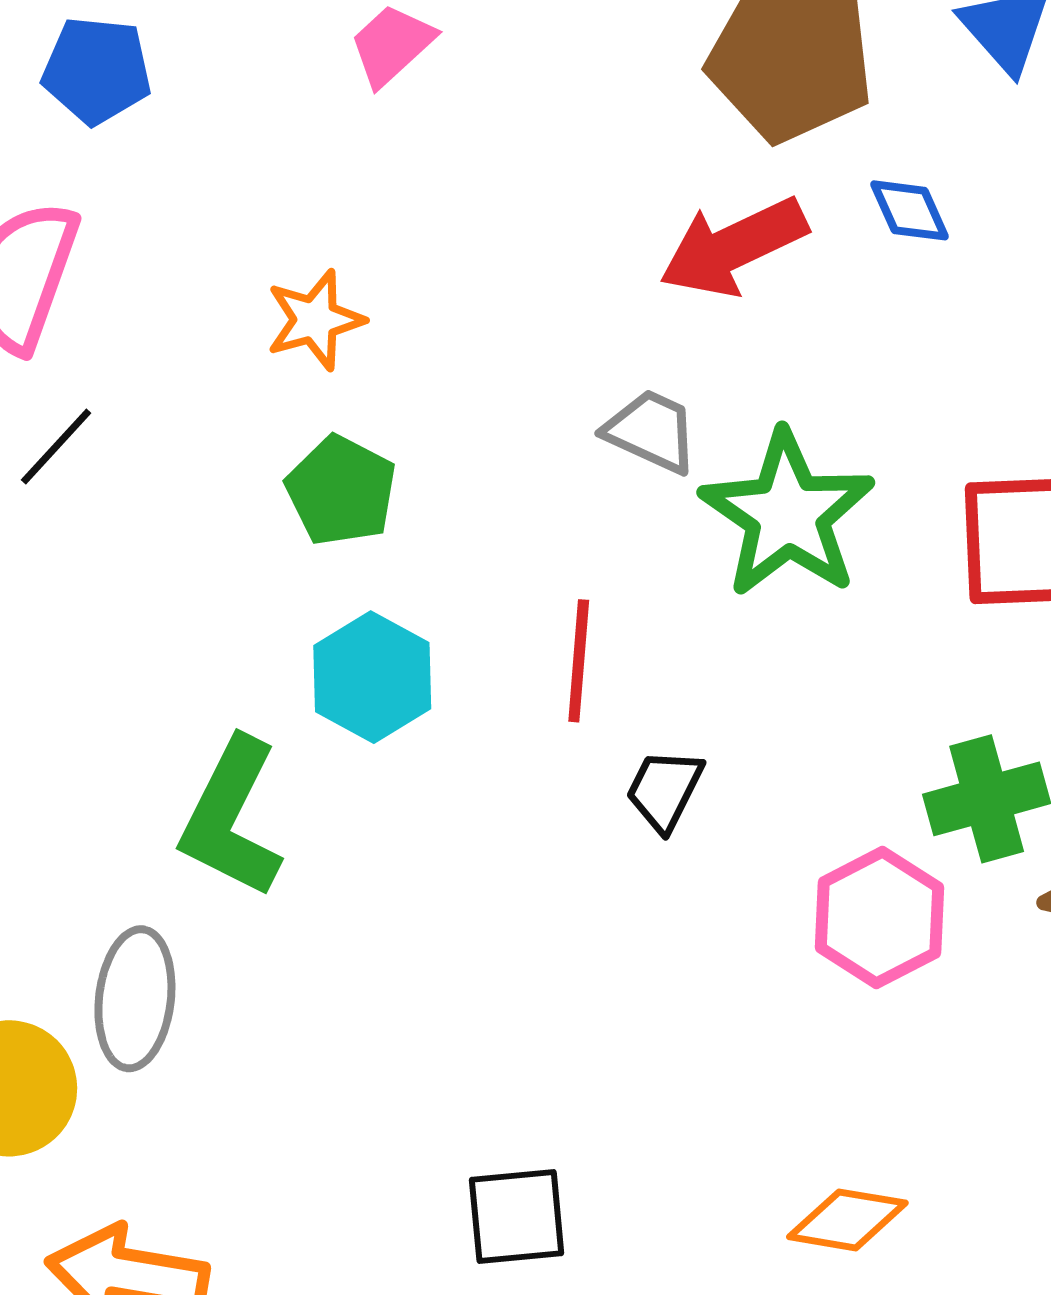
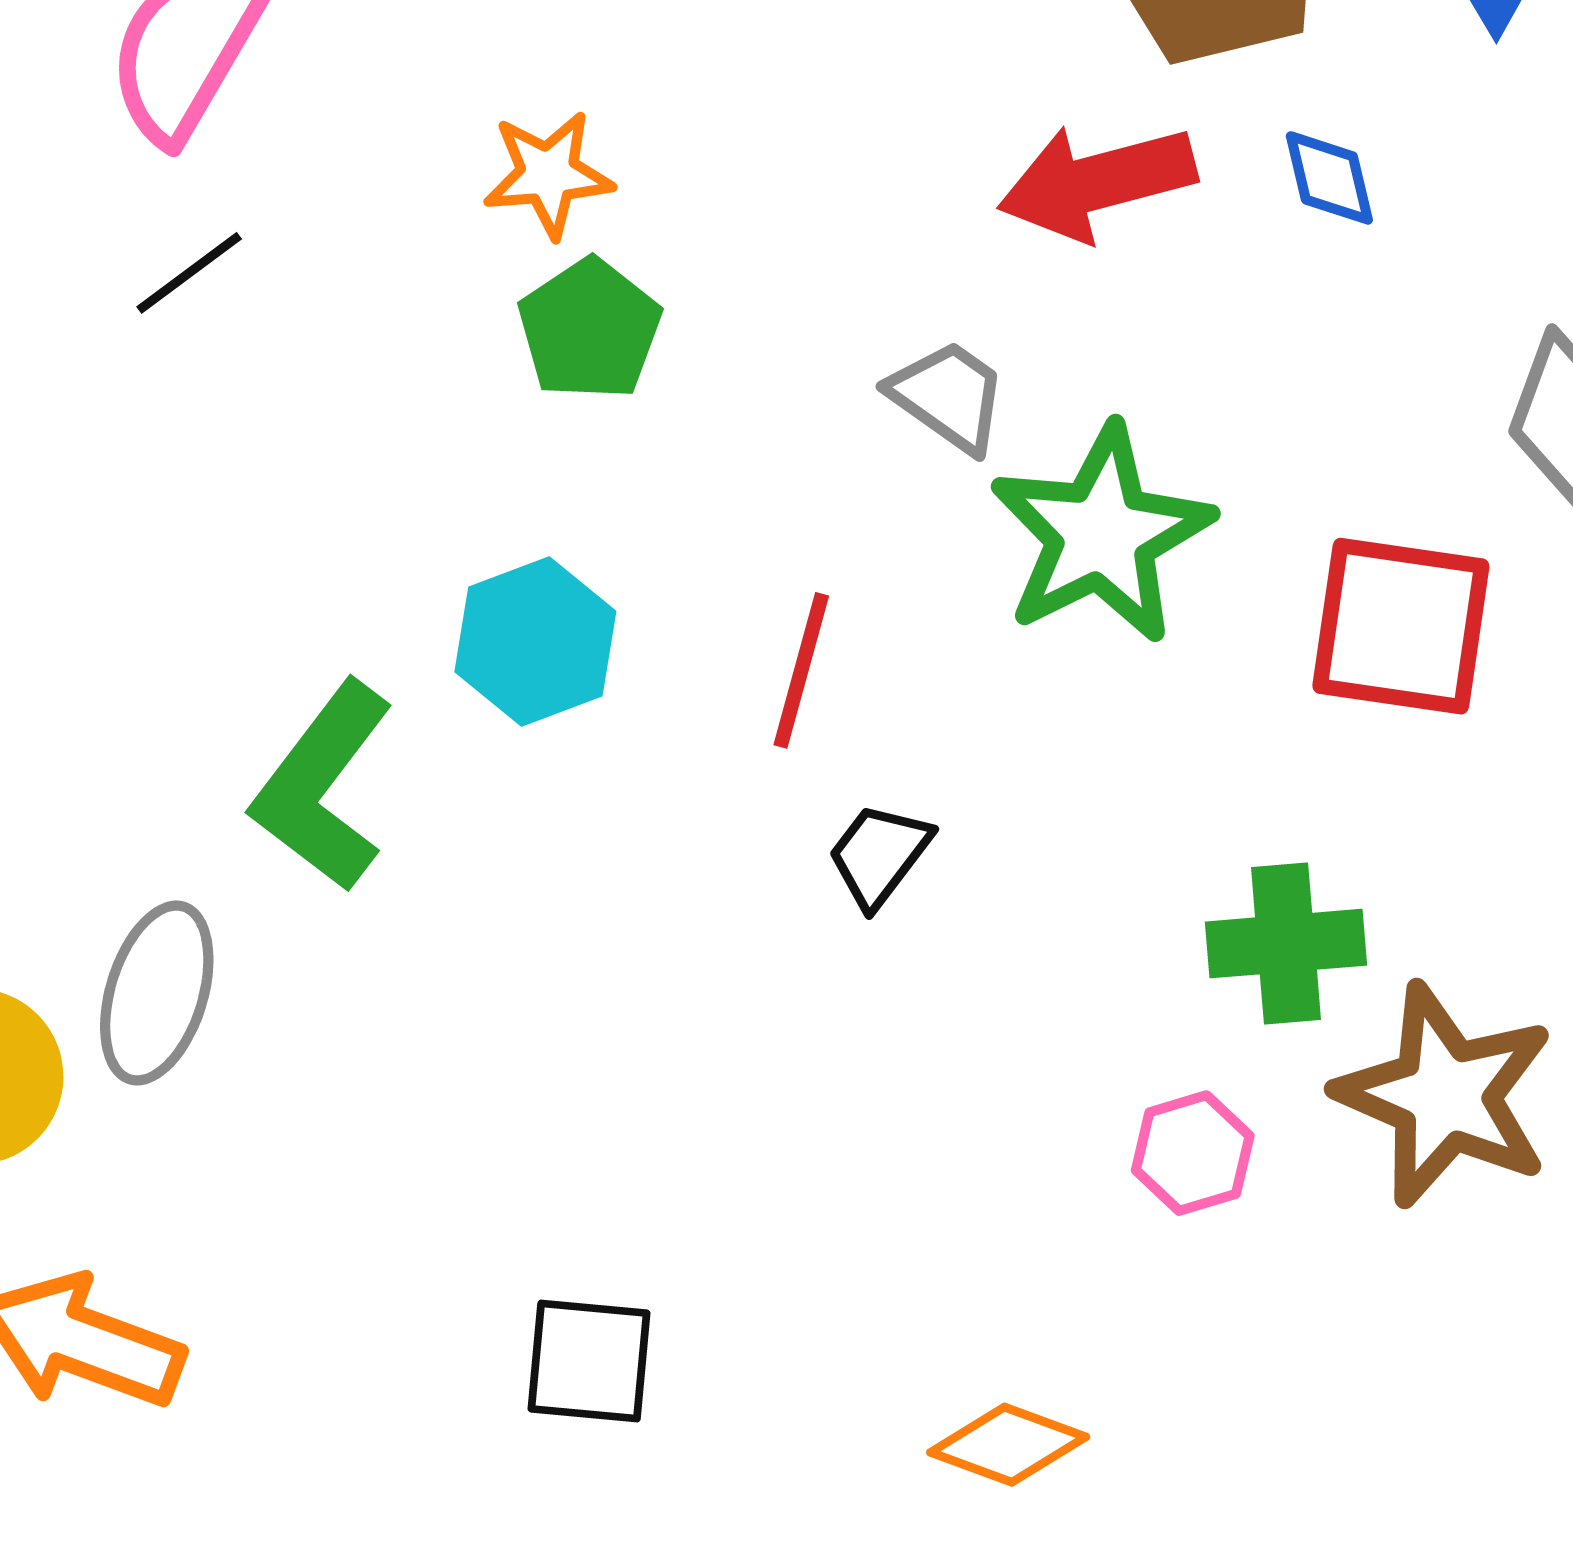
green pentagon: (341, 491) -> (590, 329), moved
pink hexagon: (879, 917) -> (1193, 1153), moved, size x0.7

